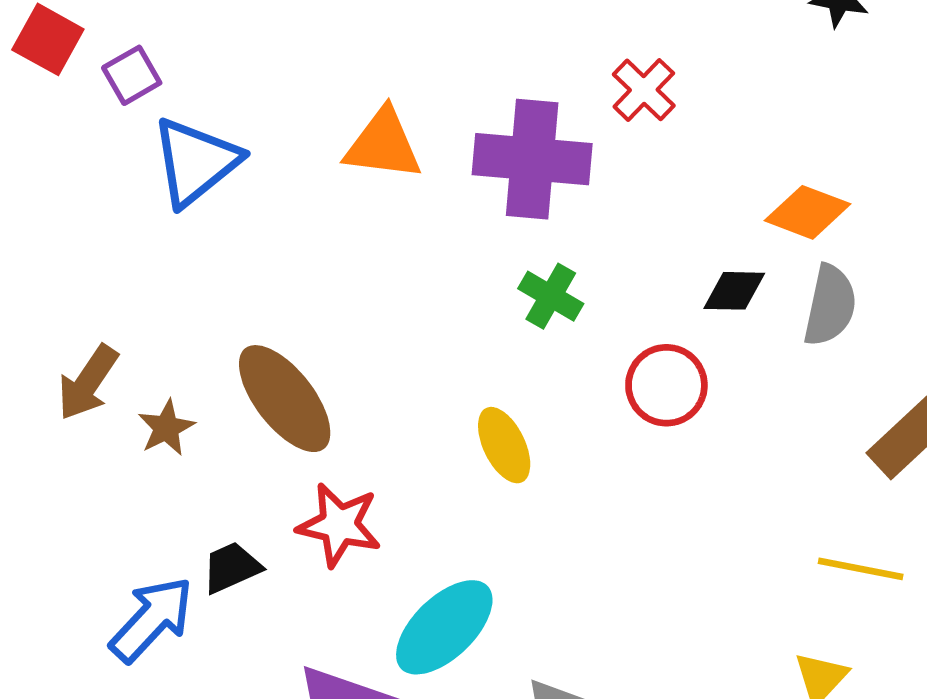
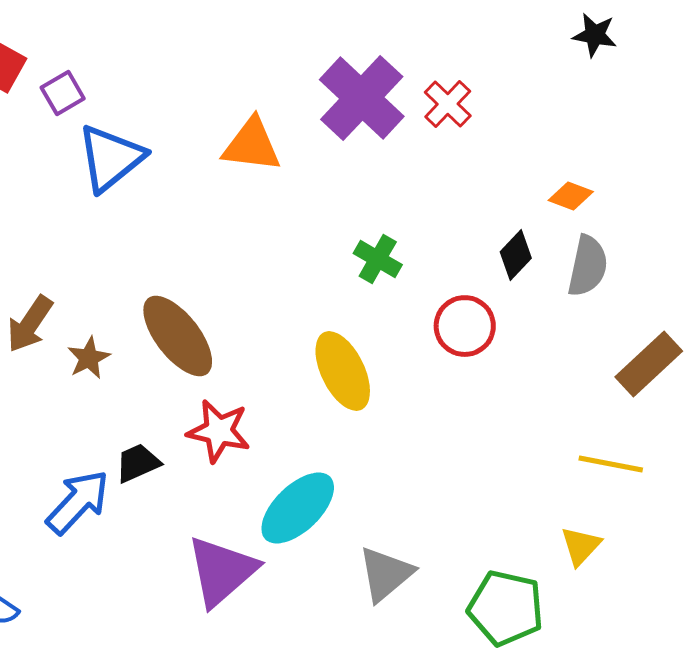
purple cross: (532, 159) -> (362, 98), moved, turned 38
orange diamond: (807, 212) -> (571, 196), size x0.7
black diamond: (734, 291) -> (516, 255), turned -48
yellow ellipse: (504, 445) -> (343, 371), size x1.4

